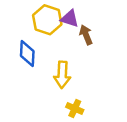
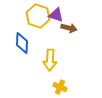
brown arrow: (86, 35) -> (69, 28), turned 126

